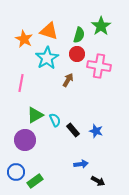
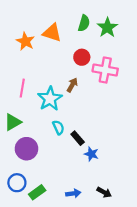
green semicircle: (79, 35) -> (84, 23), moved
cyan star: (47, 58) -> (50, 99), moved
green triangle: (35, 115) -> (13, 122), moved
blue star: (96, 131) -> (91, 154), moved
blue arrow: (81, 164) -> (73, 193), moved

